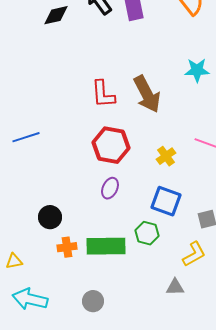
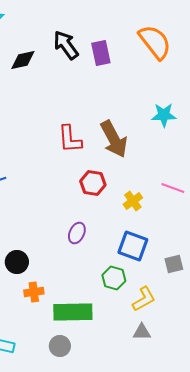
red hexagon: (111, 145) -> (93, 183), moved, size x0.7
green rectangle: (106, 246) -> (73, 312), moved
yellow L-shape: (194, 254) -> (144, 299), moved

